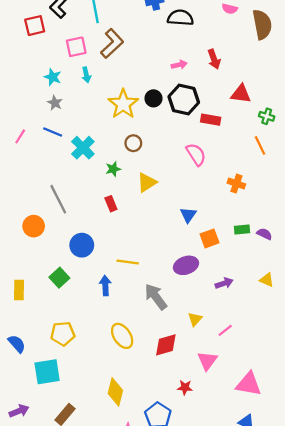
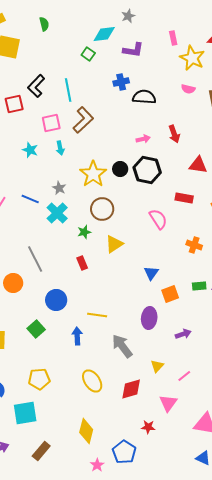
gray star: (55, 103) -> (59, 188), moved
red rectangle: (211, 120) -> (184, 198), moved
brown circle: (133, 143) -> (102, 209), size x1.5
purple ellipse: (186, 265) -> (149, 318), turned -65

